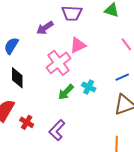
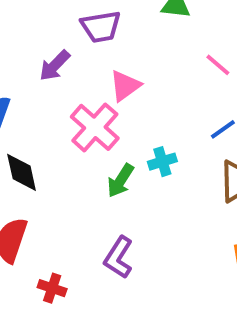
cyan cross: (89, 87) -> (162, 162), turned -32
red cross: (27, 122) -> (52, 288), moved

